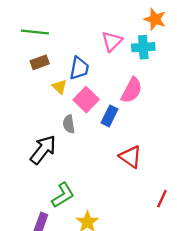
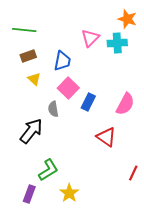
yellow triangle: (59, 87) -> (34, 79), moved
pink semicircle: (132, 90) -> (125, 104), moved

